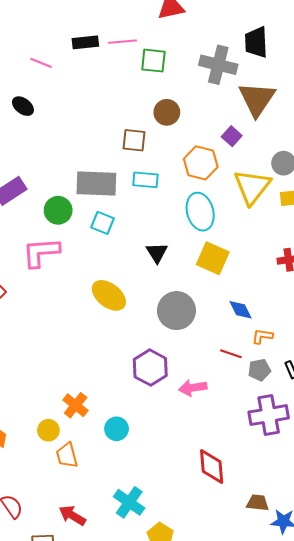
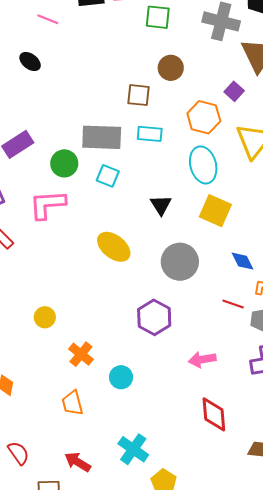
pink arrow: (193, 388) -> (202, 359), moved
yellow circle: (48, 430) -> (45, 317), moved

